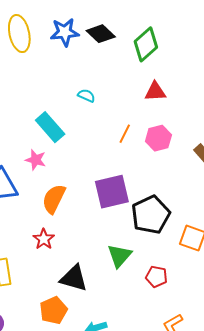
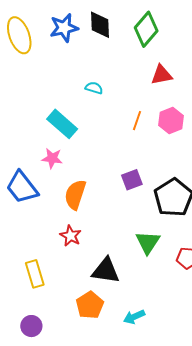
black diamond: (101, 34) -> (100, 25), turned 52
purple square: (112, 192) -> (132, 180), size x0.6

